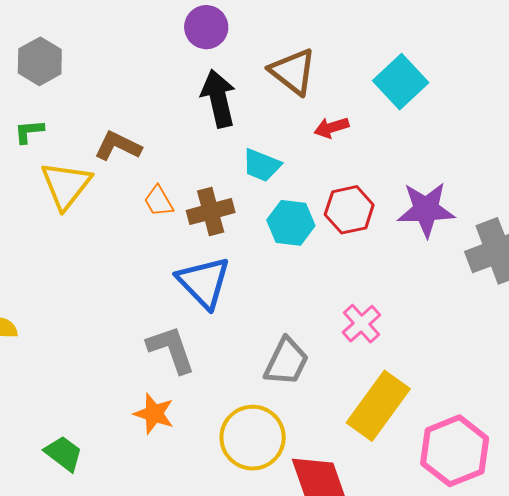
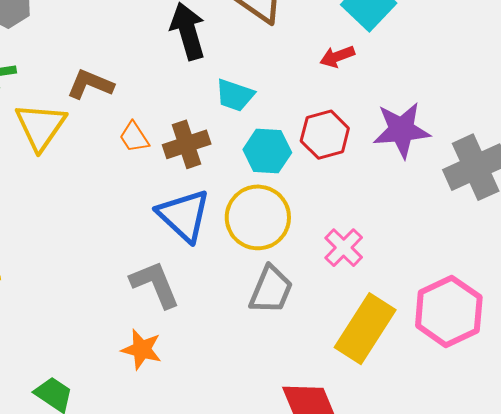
red arrow: (331, 128) -> (337, 56), moved
yellow circle: (253, 438) -> (258, 217), moved
pink hexagon: (455, 451) -> (449, 311), moved

